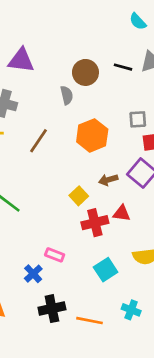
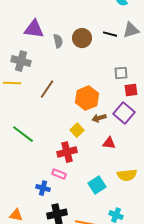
gray semicircle: (67, 95) -> (58, 41), moved
orange hexagon: (92, 135) -> (87, 98), moved
red cross: (95, 223) -> (67, 152), moved
blue cross: (33, 274) -> (43, 188), turned -32

